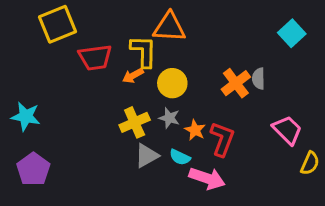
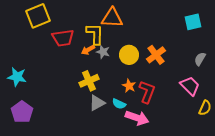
cyan square: (292, 33) -> (193, 22), turned 30
gray semicircle: (258, 79) -> (200, 59), moved, turned 32
yellow circle: (172, 83) -> (129, 55), moved
gray star: (169, 118) -> (103, 52), moved

